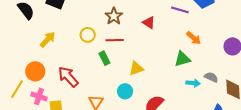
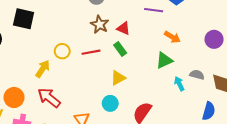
brown star: (114, 16) -> (100, 24), moved
yellow arrow: (48, 39) -> (43, 69), moved
green rectangle: (104, 58) -> (120, 49), moved
cyan arrow: (193, 83) -> (179, 84), turned -112

